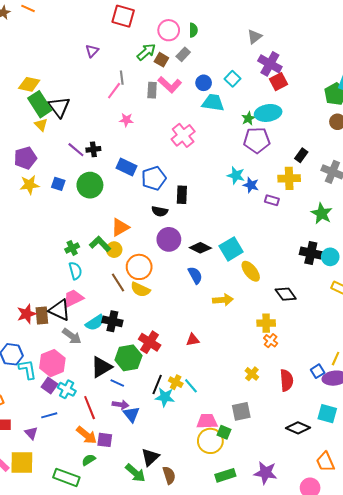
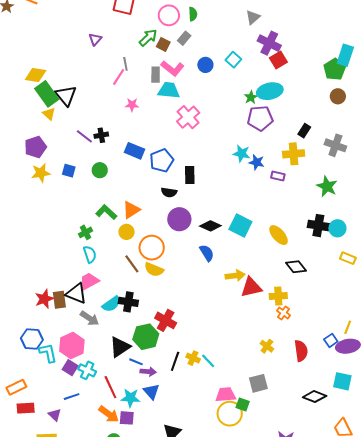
cyan trapezoid: (213, 103) -> (169, 90), moved
green circle: (90, 185) -> (100, 170), size x0.6
green L-shape: (100, 244) -> (106, 212), moved
cyan square: (231, 249) -> (240, 225), turned -30
yellow ellipse: (251, 271) -> (279, 235), moved
red triangle: (193, 340) -> (251, 287), moved, size x1.6
cyan star: (165, 397) -> (131, 398), moved
purple arrow: (120, 405) -> (148, 372), moved

